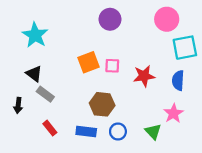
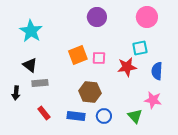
cyan square: (185, 48) -> (140, 48), moved, size x0.7
gray rectangle: (45, 94) -> (40, 83), turned -42
pink star: (174, 113) -> (153, 100), turned -30

